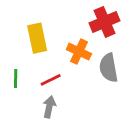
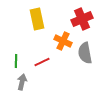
yellow rectangle: (37, 38) -> (37, 19), moved
gray arrow: (49, 107) -> (22, 82), moved

